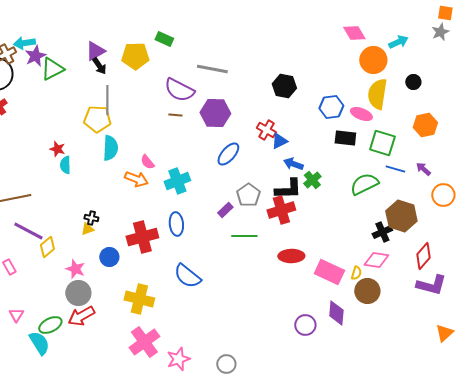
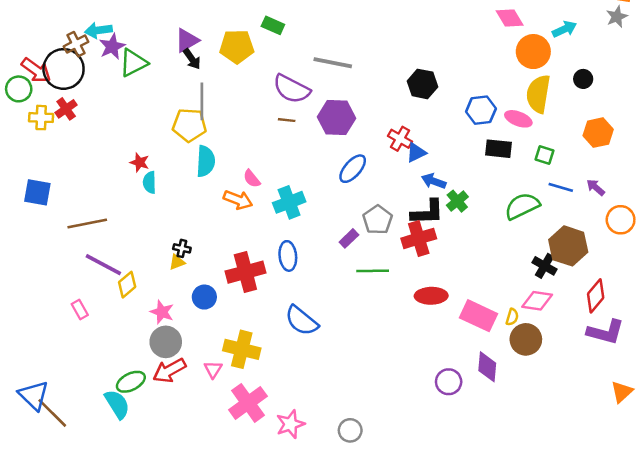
green square: (382, 143) -> (545, 155), size x0.6
black cross: (382, 232) -> (545, 266), turned -36
pink triangle: (16, 315) -> (213, 369), moved

